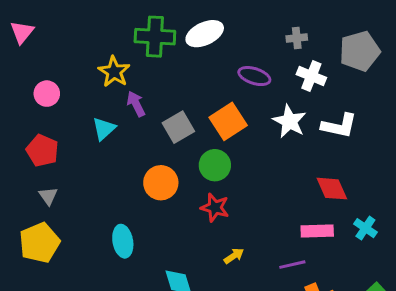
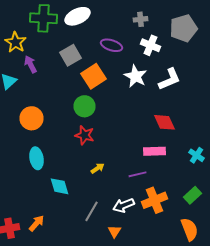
white L-shape: (339, 126) -> (170, 79), turned -35
gray square: (178, 127) -> (70, 55), moved
orange circle: (161, 183) -> (32, 118), moved
cyan cross: (365, 228) -> (196, 155), moved
cyan ellipse: (123, 241) -> (36, 158), moved

